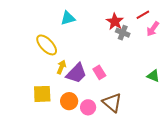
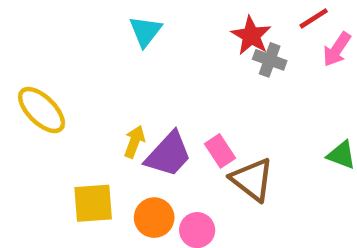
cyan triangle: (68, 18) -> (145, 31), turned -35
yellow ellipse: (47, 45) -> (42, 110), moved
brown triangle: (112, 103) -> (252, 179), moved

